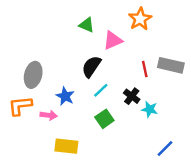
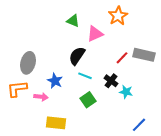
red line: (145, 69) -> (122, 58), turned 56
cyan line: (101, 90) -> (85, 76), turned 64

